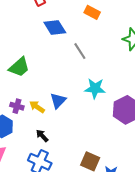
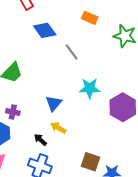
orange rectangle: (92, 12) -> (90, 18), moved
yellow arrow: (37, 107) -> (58, 128), moved

